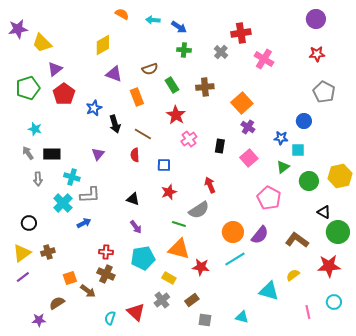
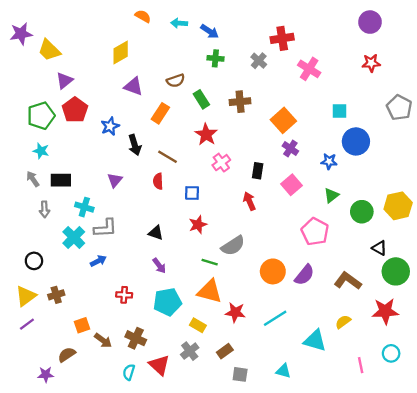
green pentagon: (28, 88) -> (41, 116), moved
gray pentagon: (324, 92) -> (399, 108), moved
orange rectangle: (137, 97) -> (160, 113), turned 54
blue circle: (304, 121) -> (356, 141), size x1.5
cyan square: (298, 150) -> (340, 111), moved
red arrow: (210, 185) -> (249, 201), moved
cyan line: (235, 259) -> (275, 318), moved
brown cross: (106, 274) -> (136, 338), moved

